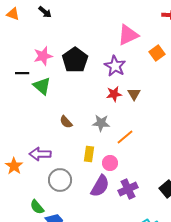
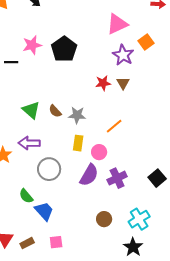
purple star: (115, 66) -> (123, 55), moved
green triangle: (42, 86) -> (31, 110), moved
gray star: (101, 123) -> (77, 115), moved

